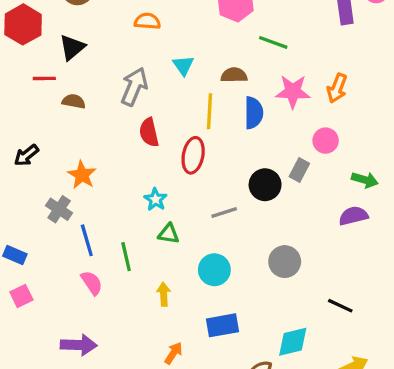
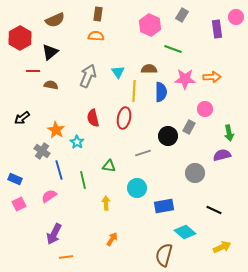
cyan triangle: (183, 65) -> (118, 72), moved
orange arrow: (337, 88) -> (212, 77), turned -114
red semicircle: (149, 132) -> (93, 118), moved
green arrow: (365, 180) -> (229, 133), turned 63
cyan star: (155, 199) -> (77, 142), moved
gray circle: (285, 262) -> (195, 173), moved
pink semicircle: (92, 283) -> (49, 196), moved, turned -91
blue rectangle: (223, 325) -> (164, 206), moved
cyan diamond: (293, 342) -> (185, 232), turned 55
purple arrow: (79, 345) -> (54, 234), turned 115

